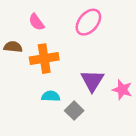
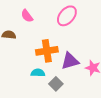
orange cross: (44, 59) -> (47, 51), moved
purple triangle: (92, 81) -> (70, 61), turned 42

